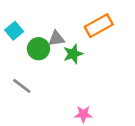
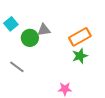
orange rectangle: (99, 26) -> (80, 37), moved
green star: (73, 54) -> (80, 56), moved

